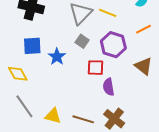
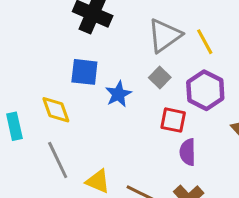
yellow line: (108, 13) -> (205, 42), turned 30

